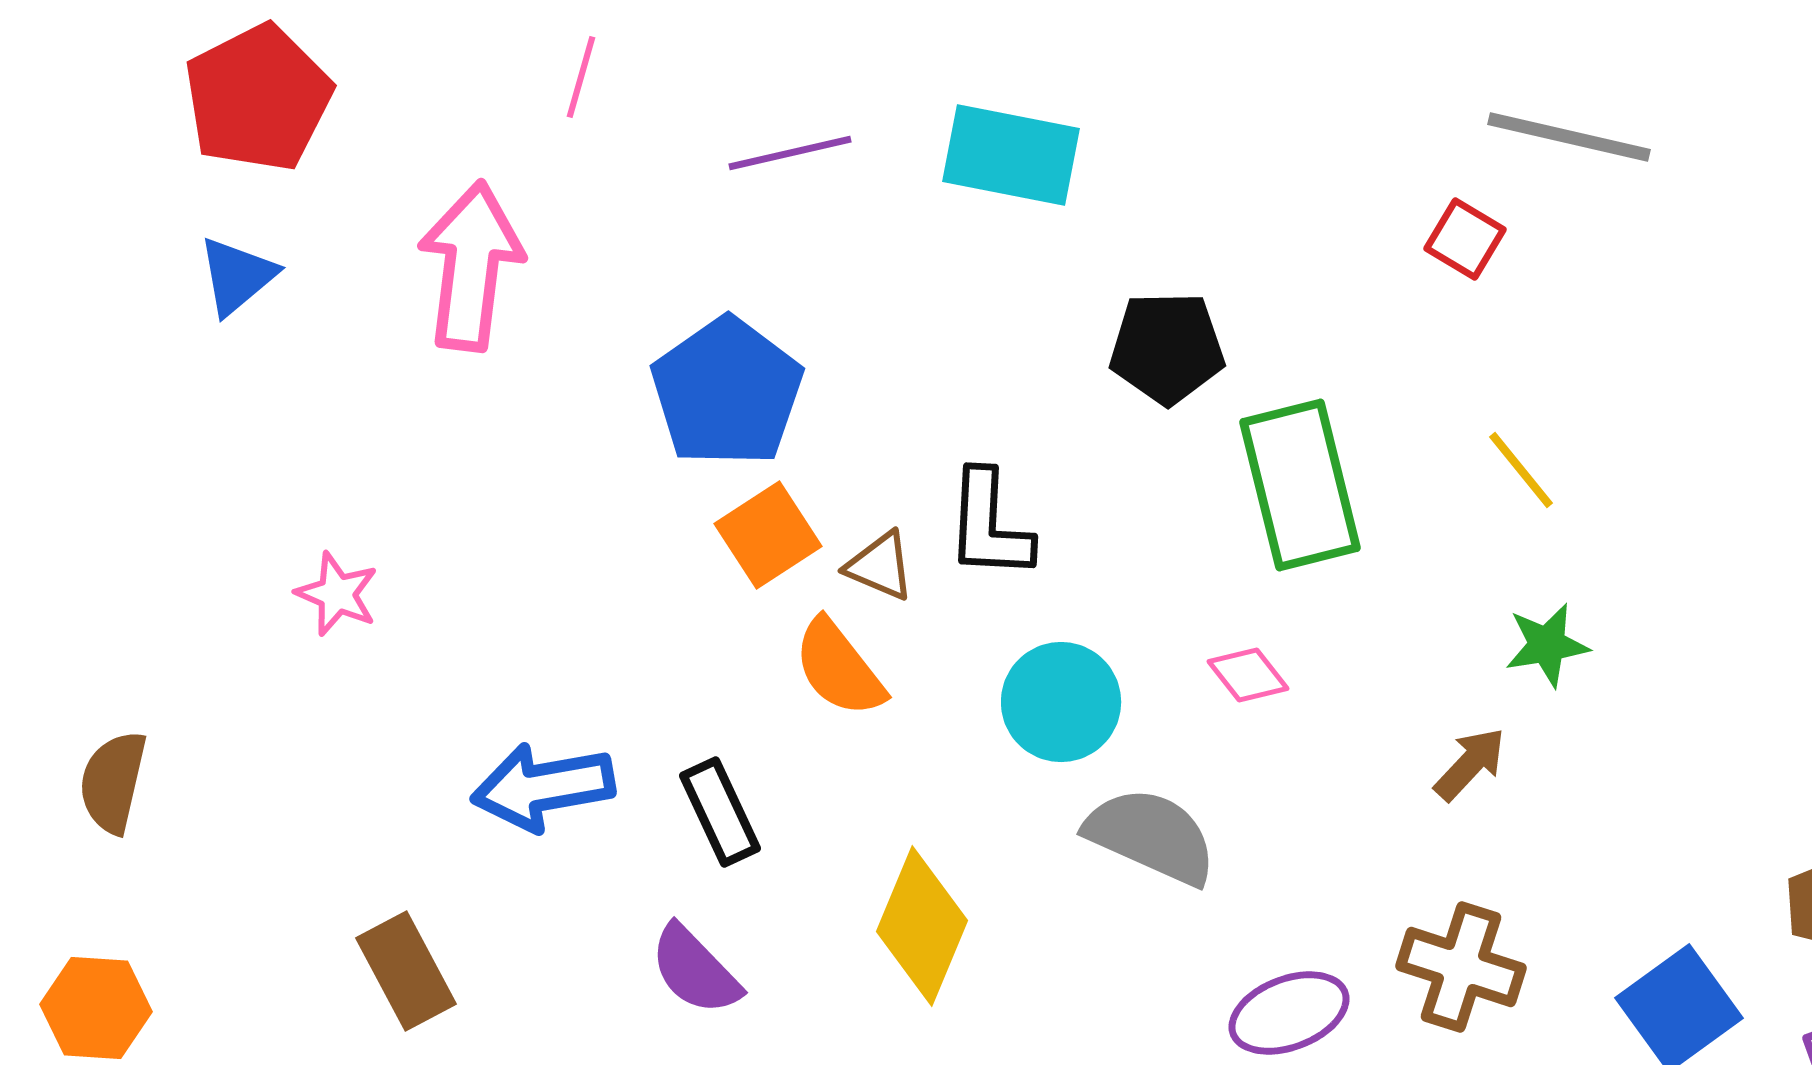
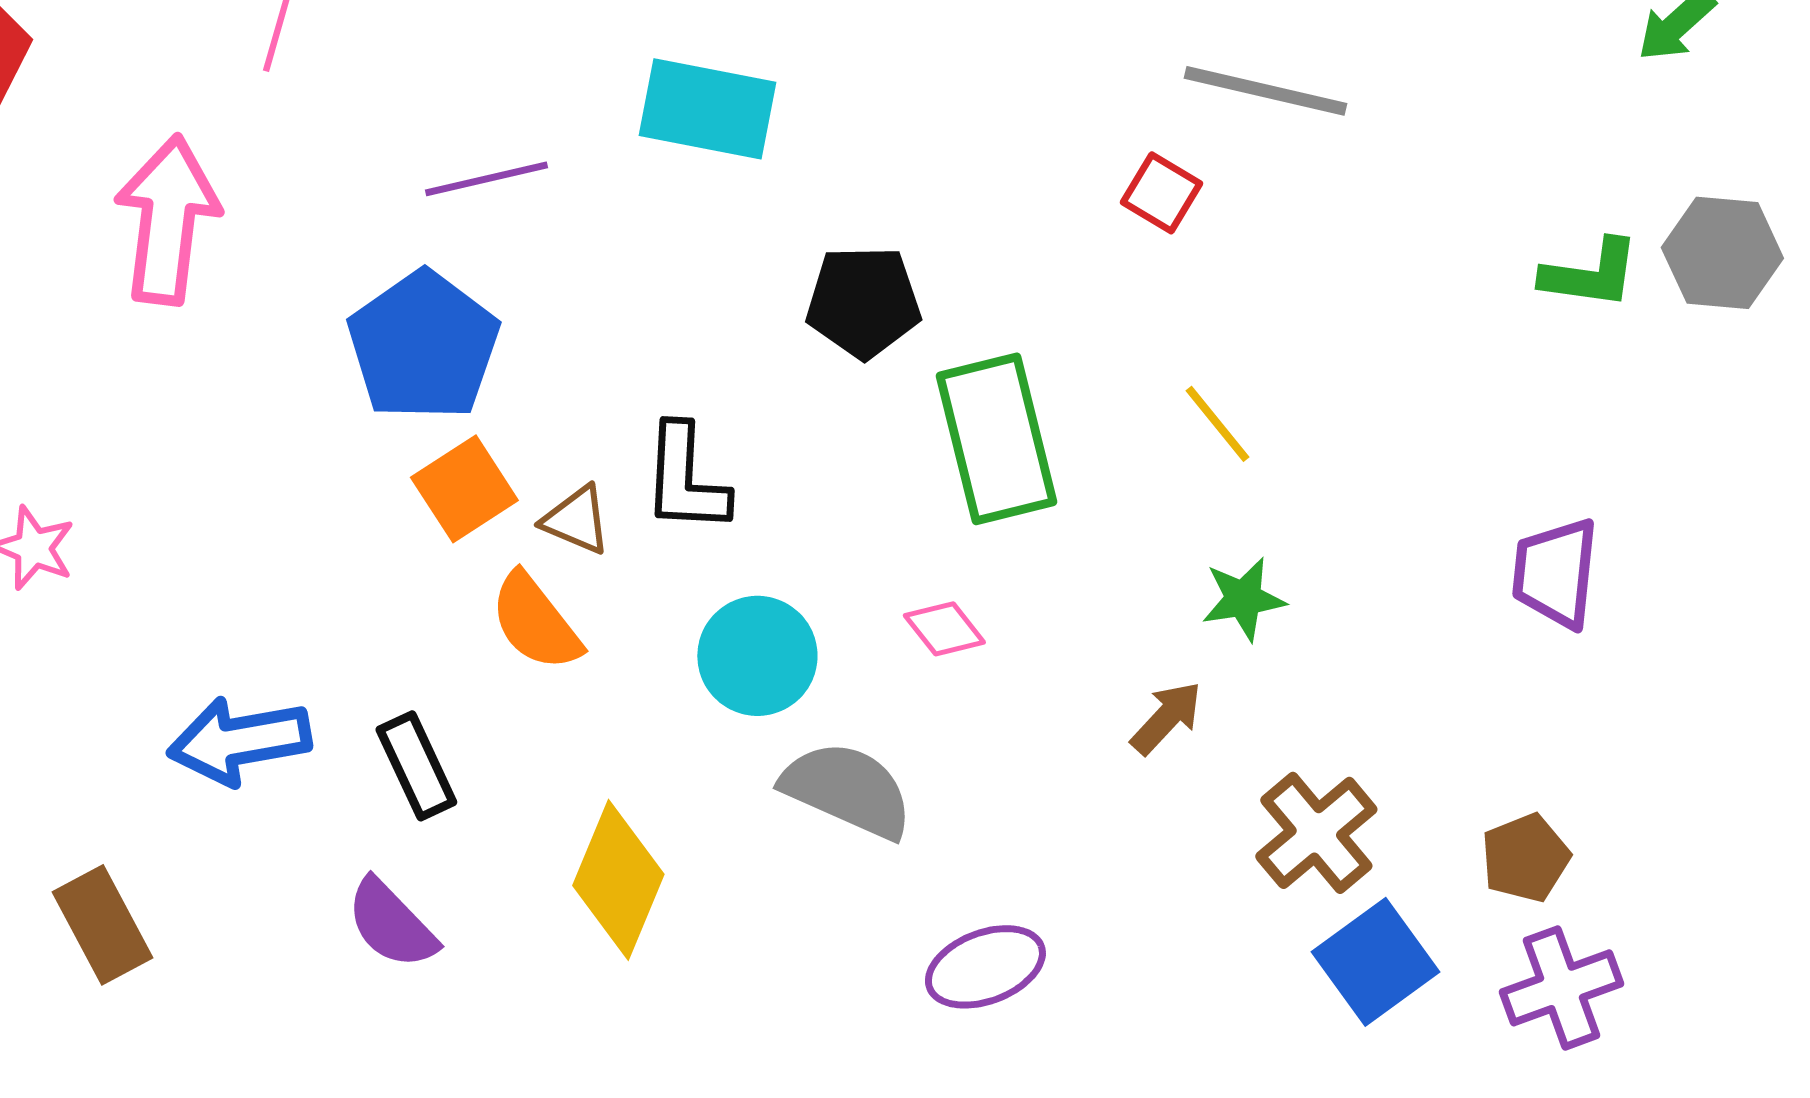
purple line: (790, 153) -> (486, 179), moved
brown cross: (1461, 967) -> (1316, 833), moved, turned 32

